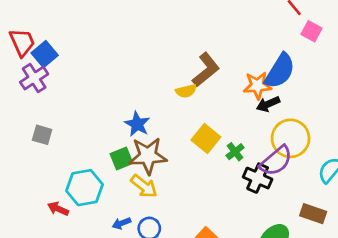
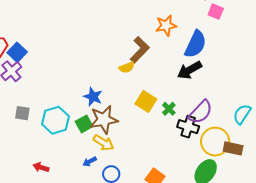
orange star: (257, 86) -> (166, 26), moved
black arrow: (268, 104) -> (189, 70), size x1.4
yellow circle: (291, 138) -> (215, 142), moved
cyan hexagon: (84, 188) -> (55, 120), moved
blue arrow: (122, 223) -> (90, 162), moved

